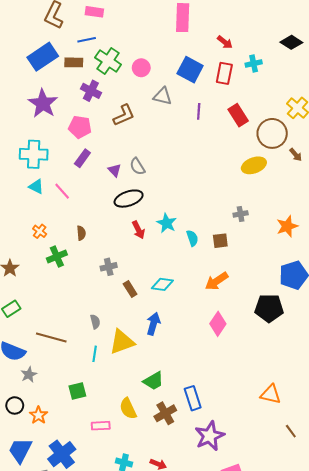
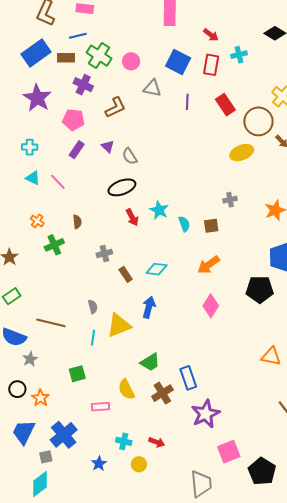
cyan cross: (34, 154) -> (30, 147), size x0.6
purple triangle: (114, 170) -> (108, 146), moved
orange triangle: (271, 394) -> (271, 356), moved

